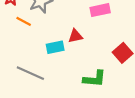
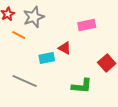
red triangle: (75, 36) -> (65, 48), turned 40

